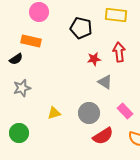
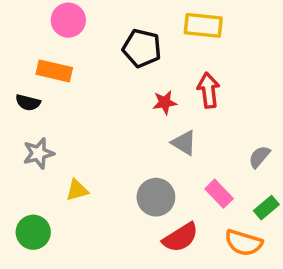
black semicircle: (16, 59) -> (28, 102), turned 48
yellow triangle: (54, 113) -> (77, 190), moved

